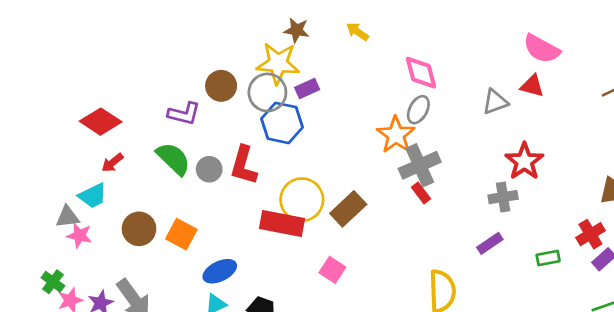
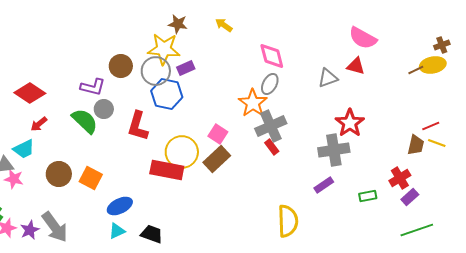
gray circle: (209, 169) -> (104, 109), moved
gray cross: (503, 197) -> (334, 150), size x1.4
pink square: (332, 270) -> (218, 134), moved

